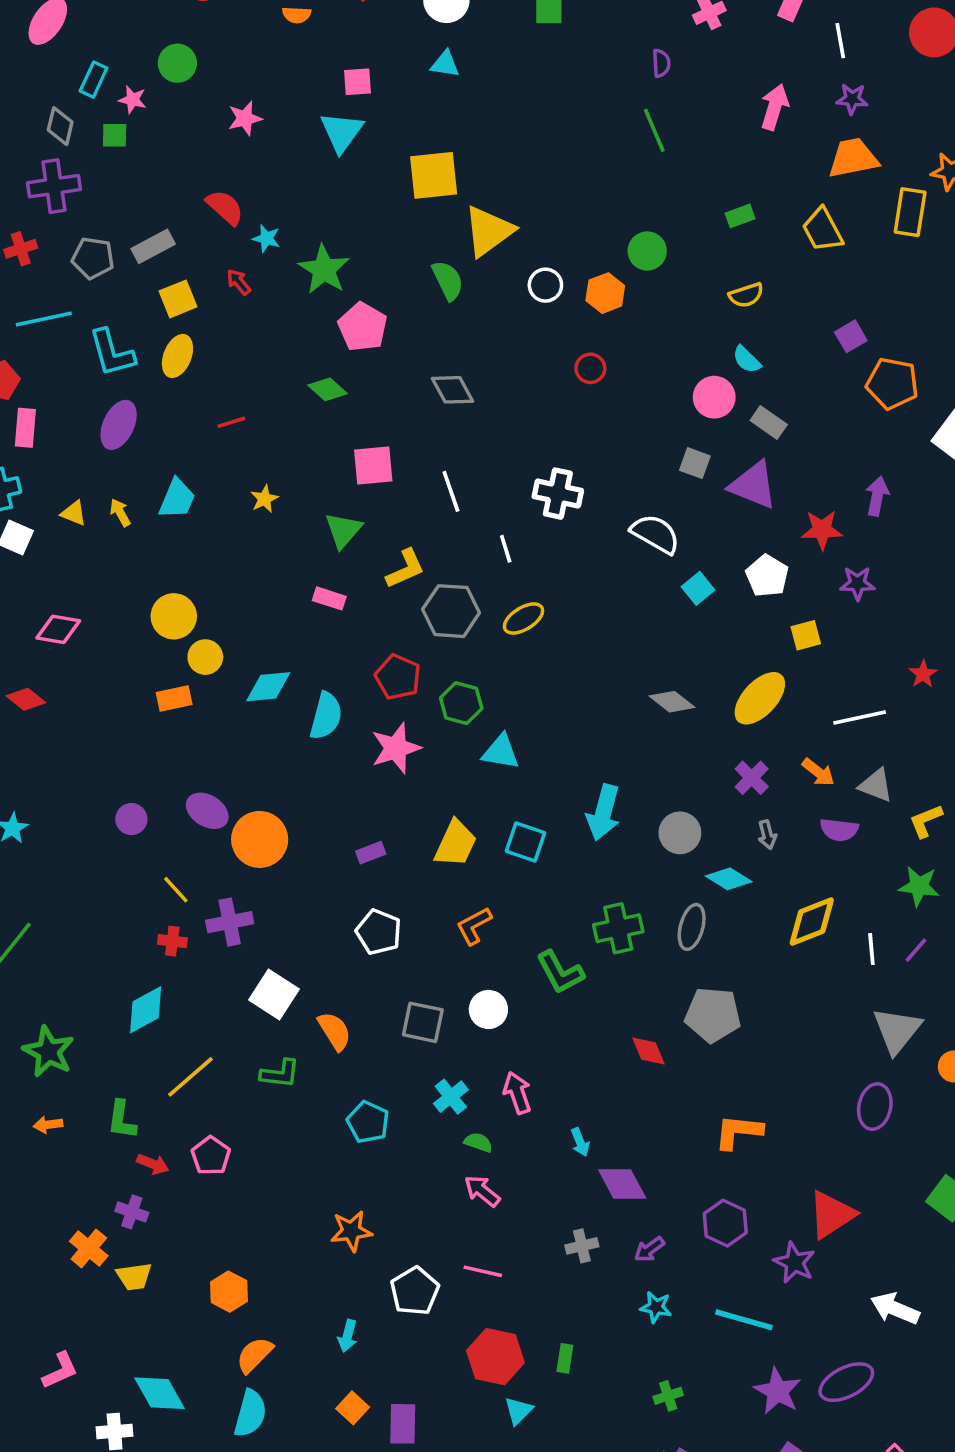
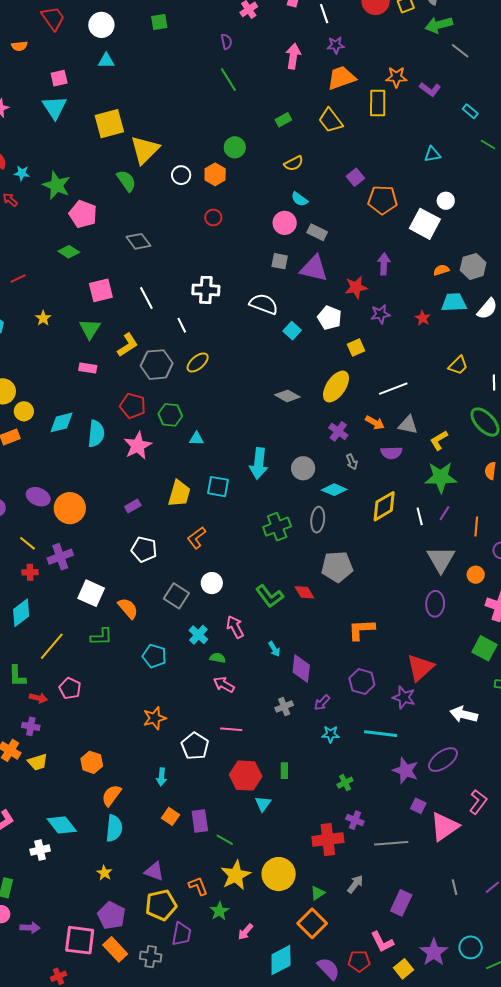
red star: (923, 674) -> (423, 318), moved
cyan triangle: (501, 752) -> (196, 439), size x0.7
green star: (919, 886) -> (441, 477), size x1.4
green L-shape: (560, 972) -> (270, 596), moved
gray square: (423, 1022) -> (176, 596), turned 30
purple diamond: (622, 1184) -> (301, 669), turned 44

